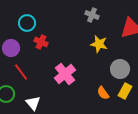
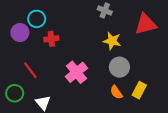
red cross: (41, 42) -> (51, 39), turned -32
purple circle: (11, 48) -> (20, 33), moved
gray circle: (120, 69) -> (119, 67), moved

